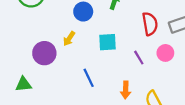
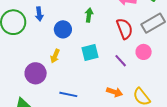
blue line: (89, 78) -> (68, 94), moved, turned -42
orange arrow: (126, 90) -> (114, 92), turned -63

